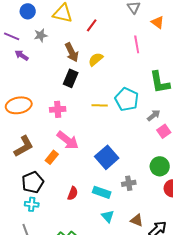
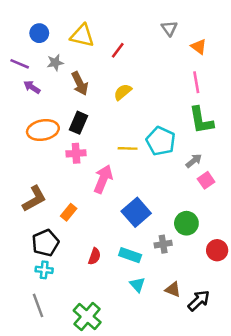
pink line: (137, 44) -> (196, 82), moved
brown arrow: (72, 52) -> (80, 83), moved
black rectangle: (71, 78) -> (79, 123), moved
orange ellipse: (19, 105) -> (43, 130), moved
pink arrow: (68, 140) -> (103, 179), moved, turned -105
green circle: (160, 166) -> (186, 223), moved

